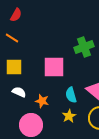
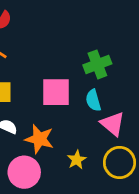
cyan semicircle: (71, 95) -> (93, 100), moved
orange star: (42, 101) -> (39, 139), size x1.5

